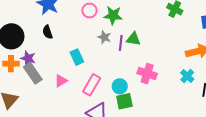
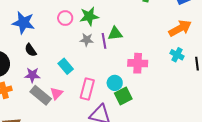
purple star: (28, 58) -> (32, 75), moved
gray rectangle: (33, 73) -> (41, 95), moved

